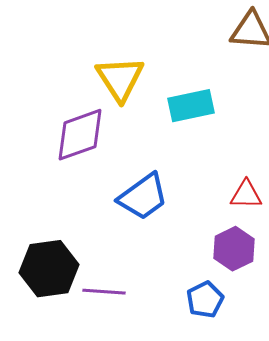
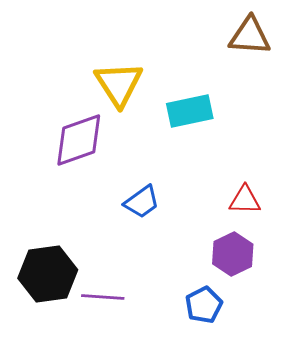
blue trapezoid: (143, 197) -> (142, 202), size x0.7

